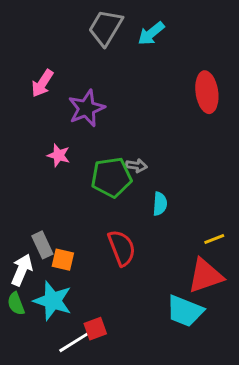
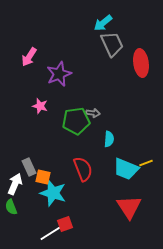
gray trapezoid: (106, 28) -> (112, 44), moved, turned 124
red triangle: (205, 276) -> (129, 207), moved, turned -44
cyan star: (53, 301) -> (53, 193), moved
cyan trapezoid: (185, 311) -> (126, 169), moved

